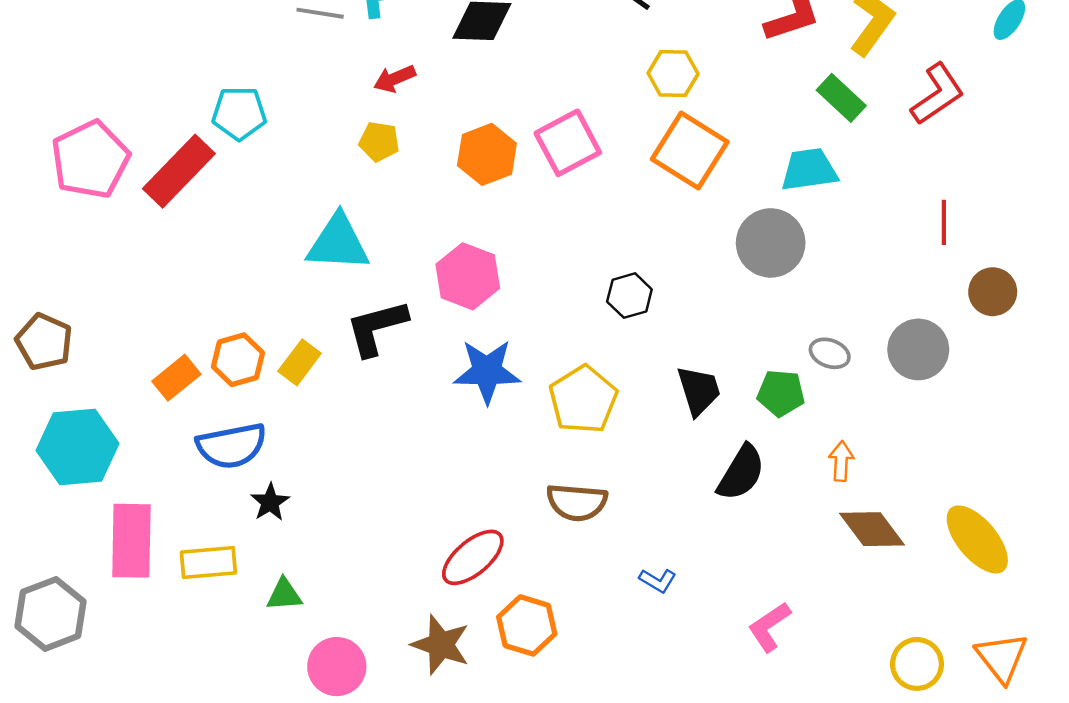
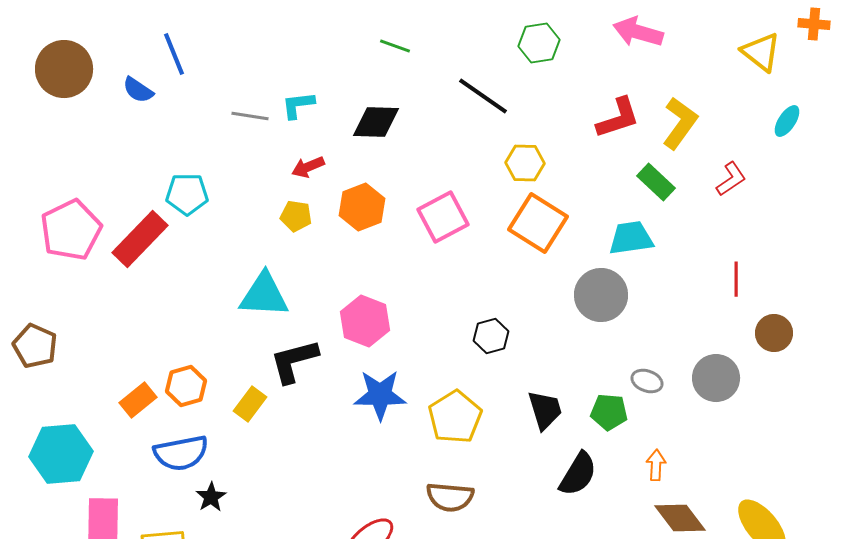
red L-shape: (937, 94) -> (731, 179), size x0.7
orange hexagon: (487, 154) -> (362, 207), moved
brown pentagon: (44, 342) -> (35, 346), moved
yellow rectangle: (300, 362) -> (250, 404), moved

